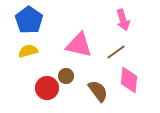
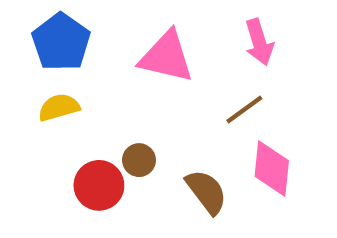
pink triangle: (79, 45) -> (166, 57), moved

